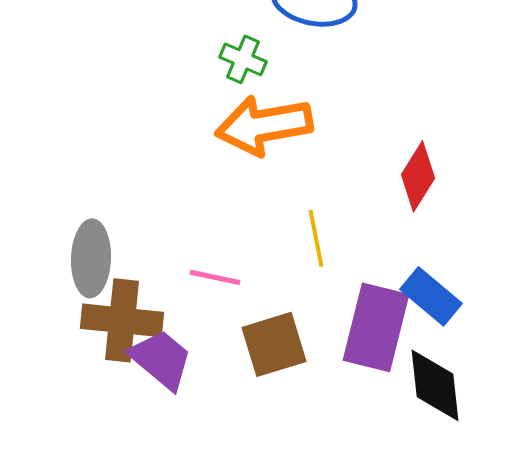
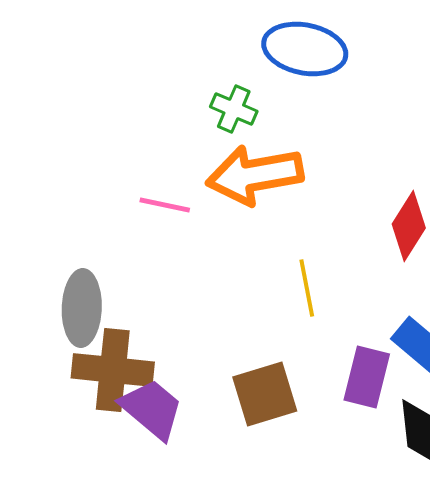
pink line: (215, 277) -> (165, 205), moved
purple rectangle: (376, 327) -> (367, 377), size x0.7

